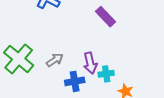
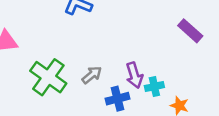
purple rectangle: (105, 17) -> (190, 31), moved

